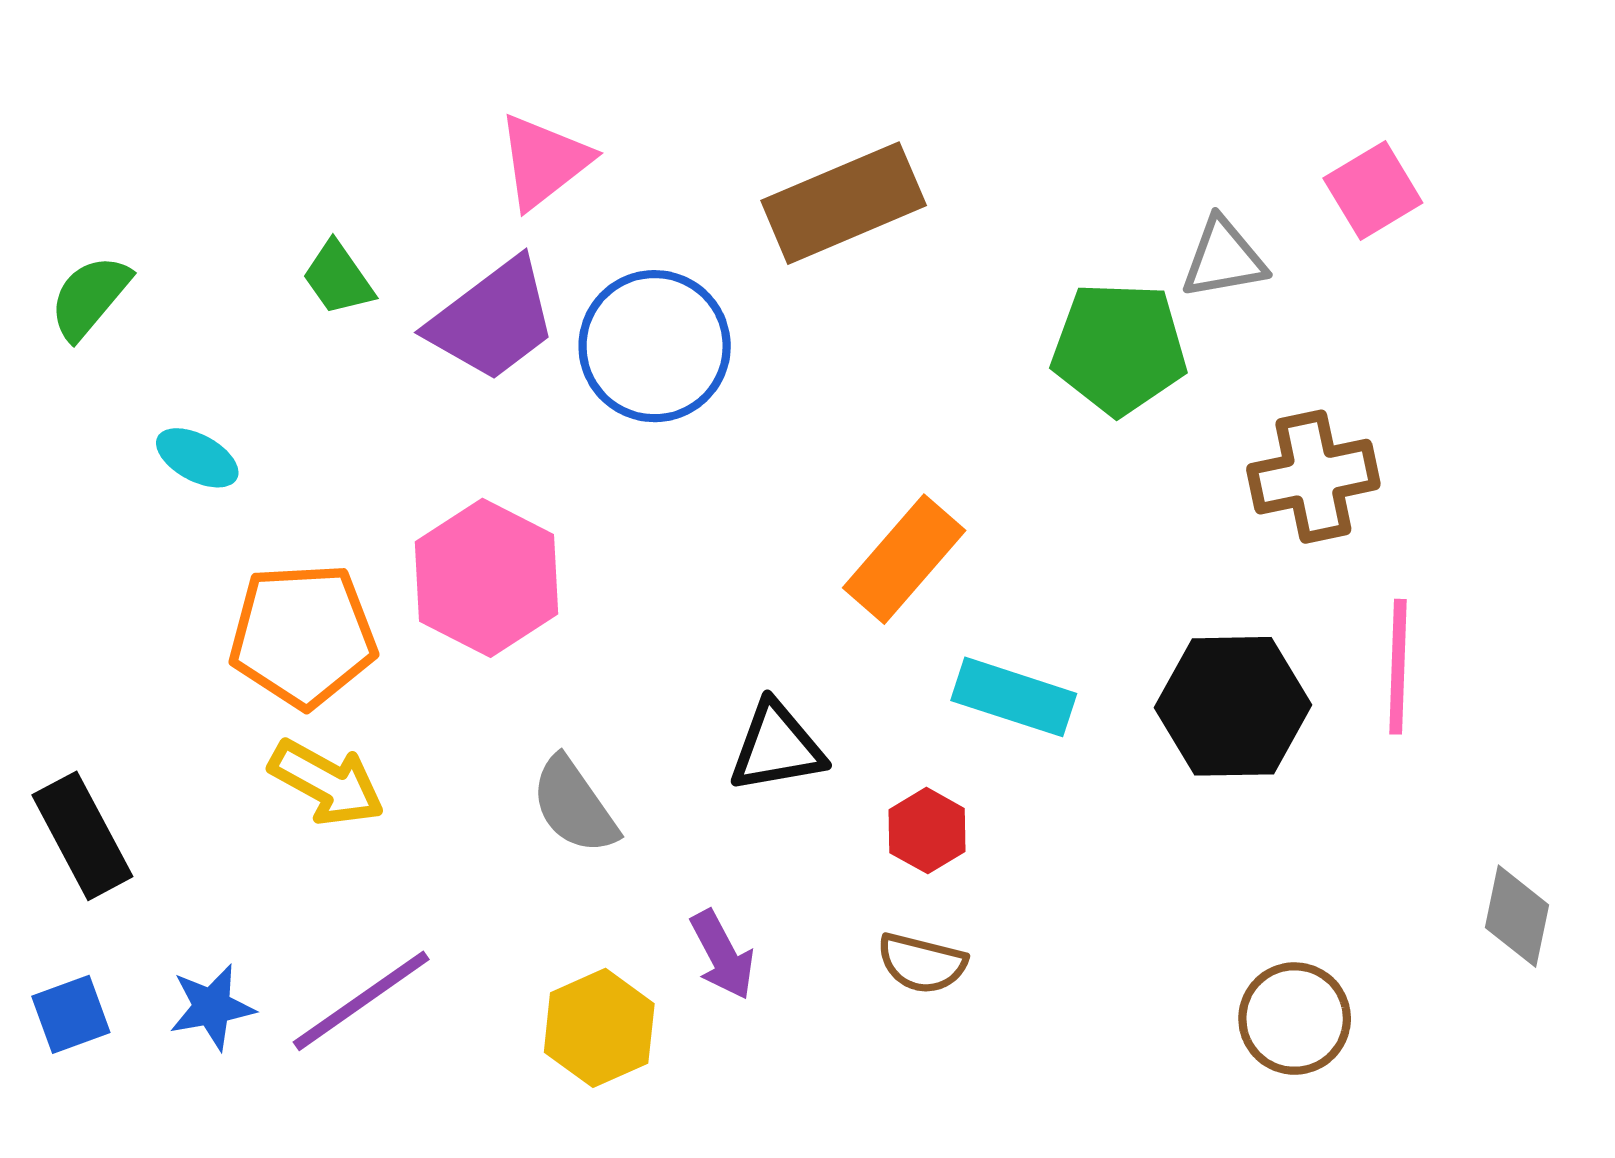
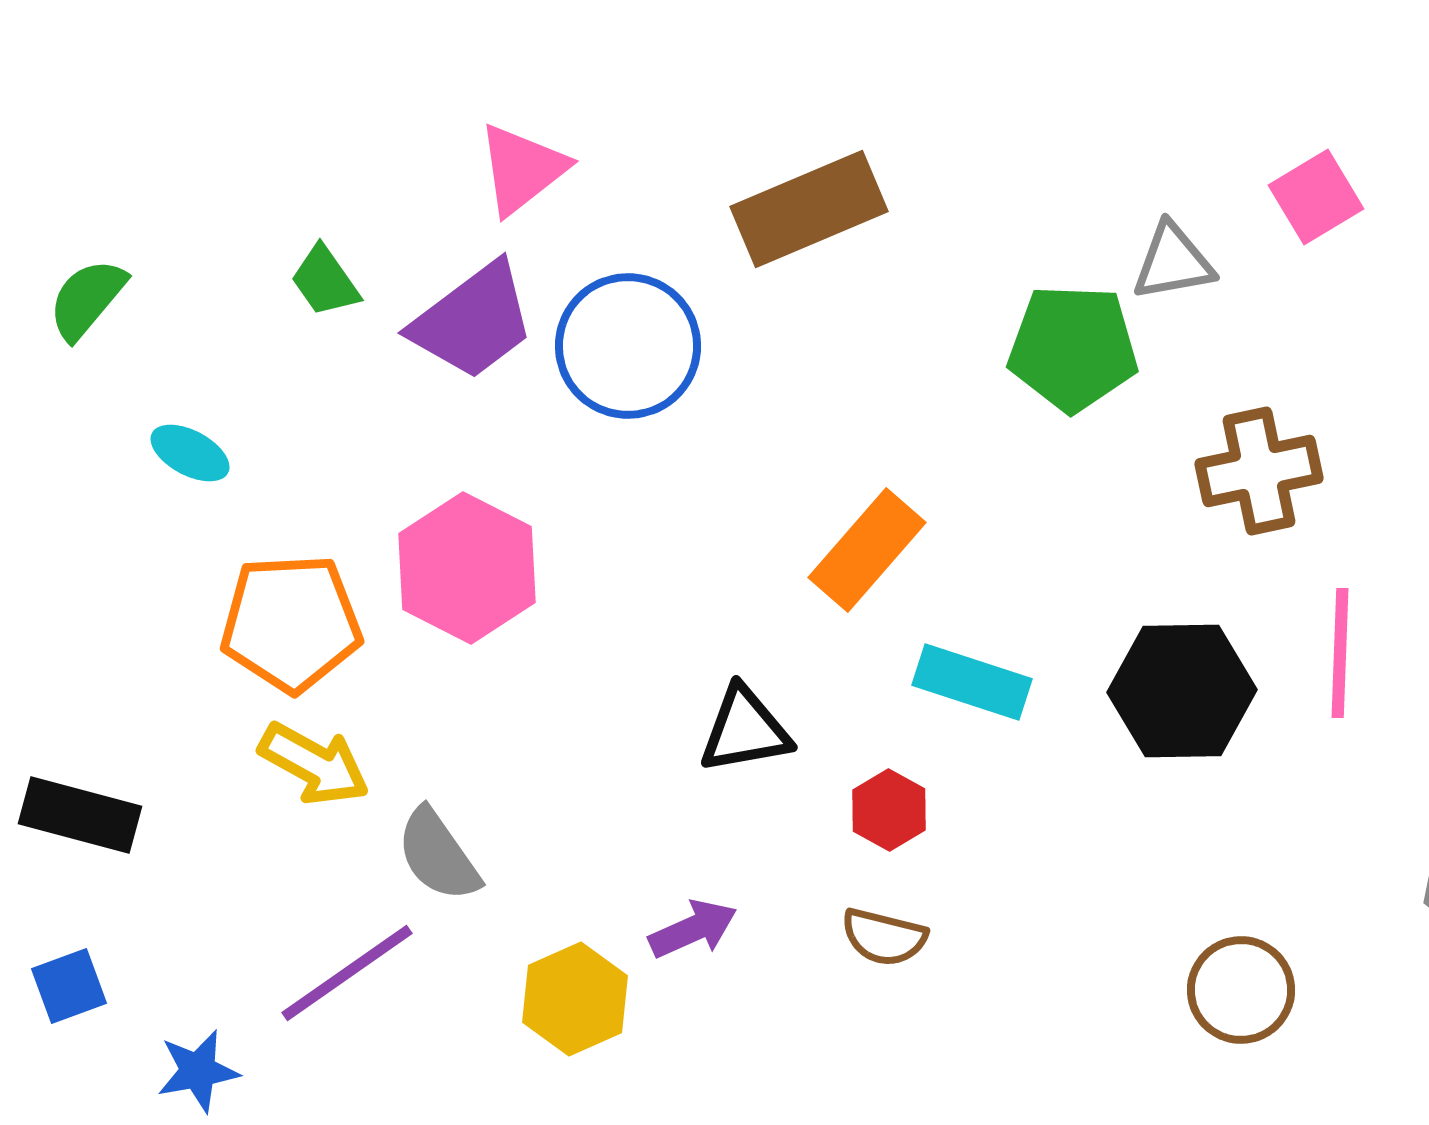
gray semicircle: (574, 806) -> (438, 855), moved
black rectangle: (82, 836) -> (80, 815), turned -47
purple arrow: (722, 955) -> (693, 929), turned -86
blue star: (212, 1007) -> (198, 1071), moved

